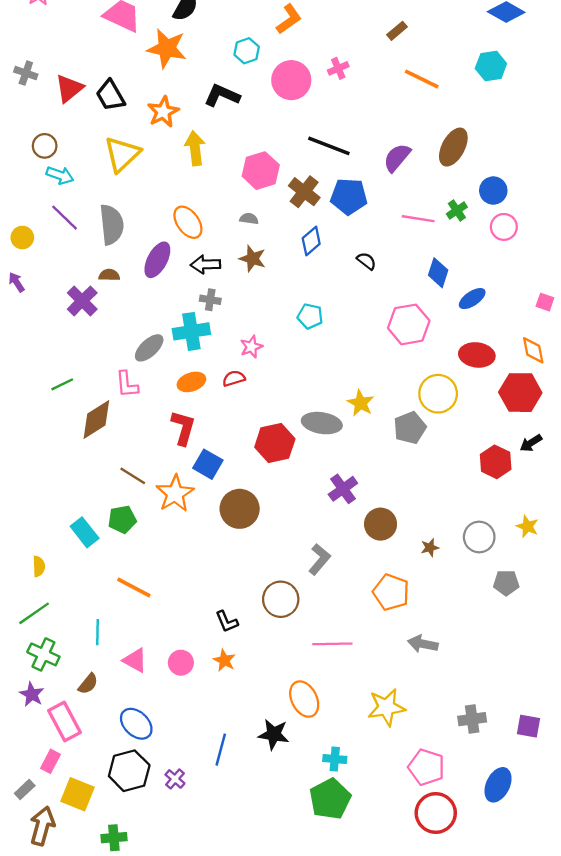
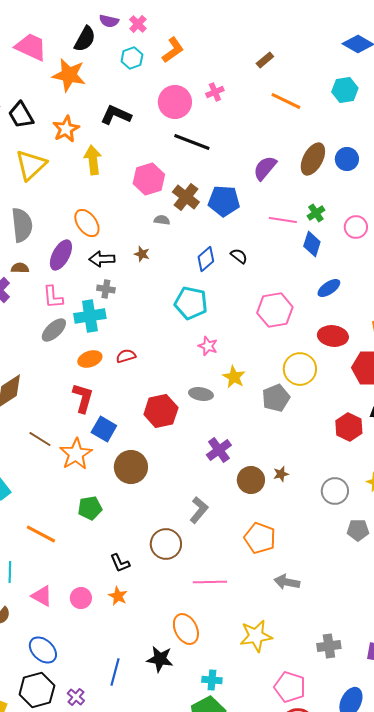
cyan hexagon: (247, 51) -> (132, 58), moved
black line: (329, 146) -> (192, 142), moved
blue circle: (493, 191) -> (347, 159), moved
gray semicircle: (249, 219) -> (162, 220), moved
blue diamond: (311, 241) -> (206, 259), moved
brown star: (253, 259) -> (142, 254), size x0.7
blue diamond: (438, 273) -> (312, 244), moved
cyan pentagon: (310, 316) -> (191, 303), size x1.5
pink star: (251, 347) -> (208, 346), moved, turned -30
pink L-shape: (127, 384) -> (53, 297), moved
gray ellipse: (322, 423) -> (201, 394), size x0.7
green pentagon: (122, 519) -> (90, 508), moved
brown star: (430, 548) -> (281, 474), moved

